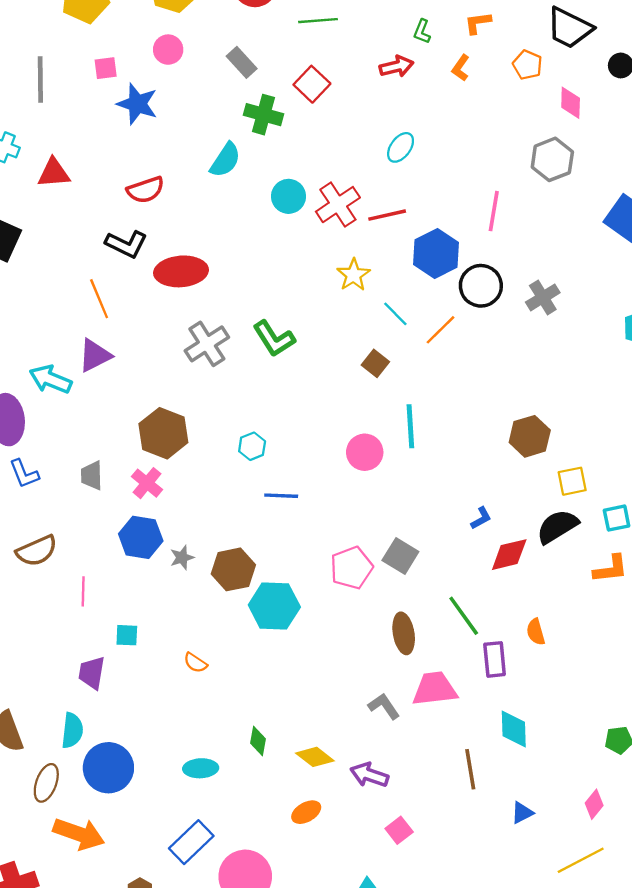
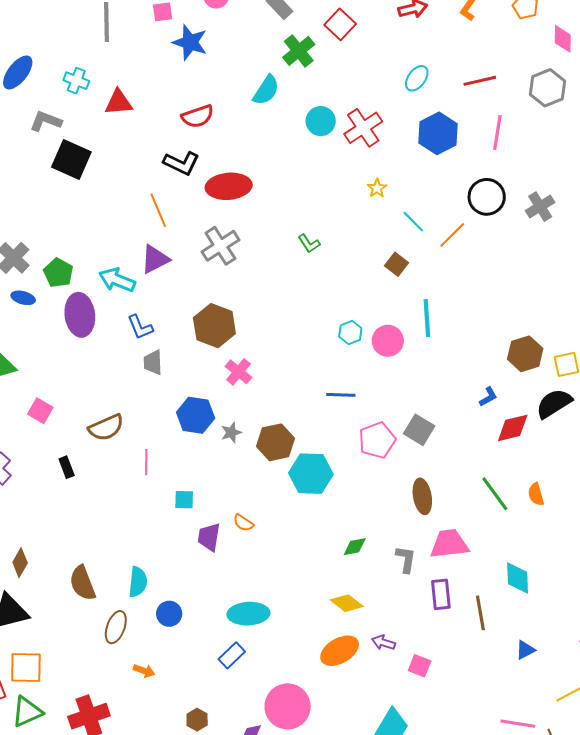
green cross: (264, 115) -> (299, 51), turned 36
red line: (387, 215) -> (480, 81), moved
blue hexagon: (436, 254) -> (438, 133), moved
yellow star: (353, 275) -> (377, 188), size x0.7
green L-shape: (274, 339) -> (309, 244), size x0.6
gray cross: (207, 344) -> (220, 246), moved
brown hexagon: (530, 436) -> (525, 354), moved
cyan hexagon: (252, 446) -> (350, 332), moved
blue L-shape: (24, 474) -> (140, 327), moved
pink cross: (147, 483) -> (238, 372), moved
blue line: (281, 496) -> (341, 395), moved
green line: (464, 616) -> (495, 494), moved
purple rectangle: (495, 659) -> (441, 594), moved
purple trapezoid: (92, 673) -> (209, 537), moved
gray L-shape: (384, 706) -> (406, 559), turned 44
green diamond: (258, 741) -> (355, 547), moved, turned 70
blue circle: (108, 768) -> (169, 614), size x0.6
cyan ellipse: (201, 768) -> (248, 614), size x1.4
purple arrow: (369, 775) -> (383, 643), moved, size x0.7
orange ellipse: (306, 812) -> (340, 651), size x1.5
pink square: (399, 830) -> (420, 666), turned -30
orange arrow: (79, 834) -> (144, 671), size x0.5
blue rectangle: (191, 842) -> (232, 655), moved, size x0.7

